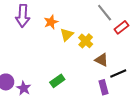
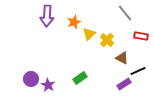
red rectangle: (121, 27) -> (141, 36), moved, turned 48
purple rectangle: (104, 87) -> (124, 84), turned 72

